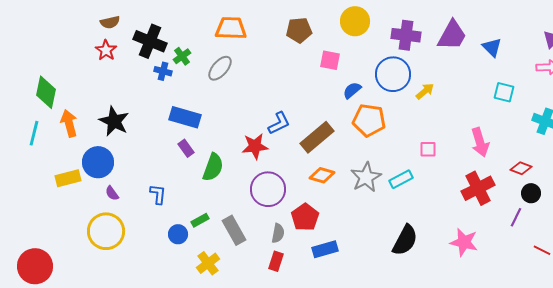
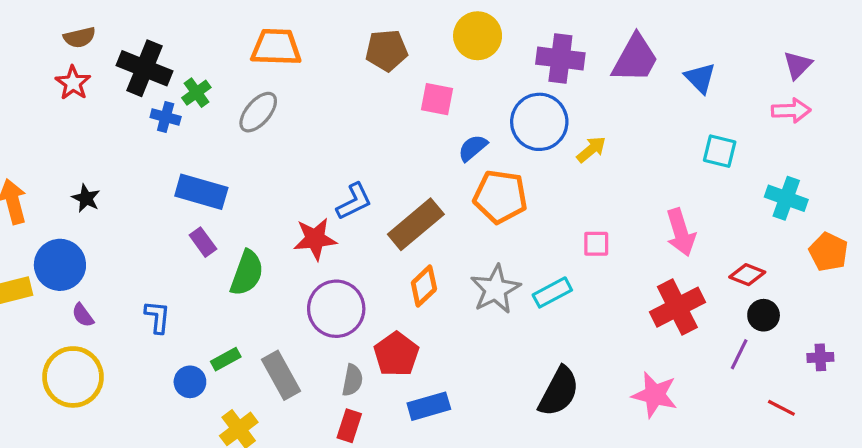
black star: (114, 121) -> (86, 198), size x0.6
orange diamond: (322, 175) -> (424, 286), turned -60

